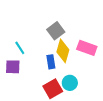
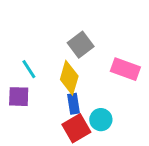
yellow diamond: (63, 51) -> (69, 78), moved
blue rectangle: (51, 62) -> (73, 104), moved

